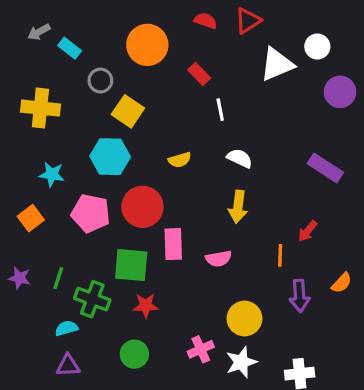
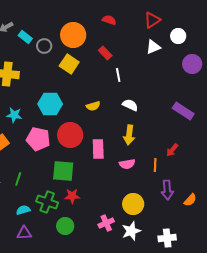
red triangle: (248, 21) -> (152, 20), moved
white triangle: (277, 64) -> (153, 47), size x0.7
gray circle: (100, 81) -> (44, 46), moved
yellow square: (128, 111) -> (69, 64), moved
pink rectangle: (173, 244) -> (98, 149), moved
pink semicircle: (219, 259) -> (127, 164), moved
orange semicircle: (342, 283) -> (190, 200), moved
green cross: (92, 299) -> (47, 202), moved

